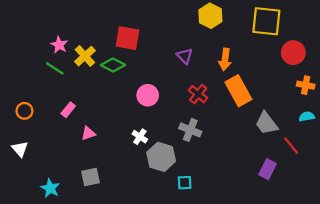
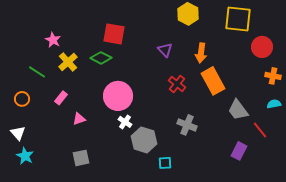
yellow cross: (85, 56) -> (68, 62), moved
green line: (55, 68) -> (37, 72), moved
pink circle: (148, 95) -> (118, 96), moved, size x1.5
gray cross: (190, 130) -> (187, 125), moved
cyan star: (50, 188) -> (25, 156), moved

